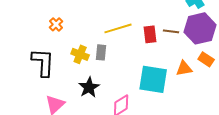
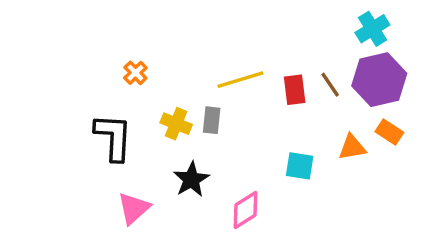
brown line: (171, 31) -> (330, 85), turned 49
cyan square: (153, 79) -> (300, 166), size x0.6

